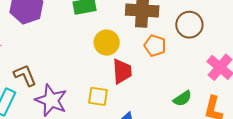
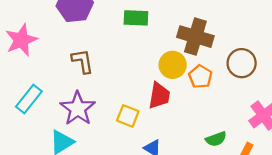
yellow circle: (107, 43) -> (173, 65), moved
brown L-shape: (25, 75) -> (83, 61), moved

